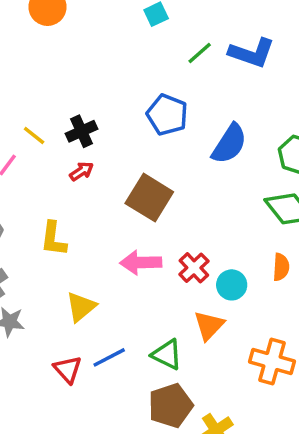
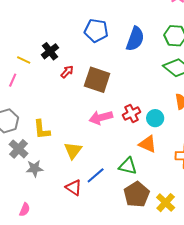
red arrow: (81, 171) -> (67, 72), moved
yellow L-shape: (53, 239) -> (42, 129), moved
red cross: (194, 268) -> (132, 113), turned 30
orange triangle: (209, 325) -> (148, 144), turned -36

